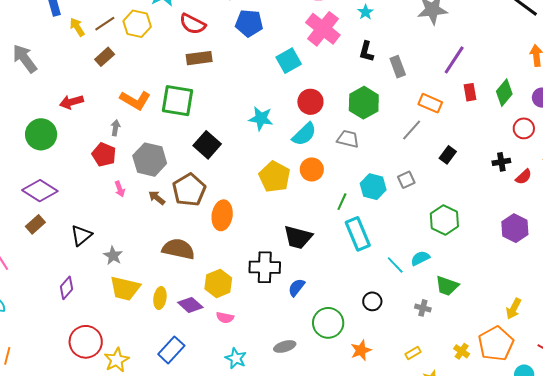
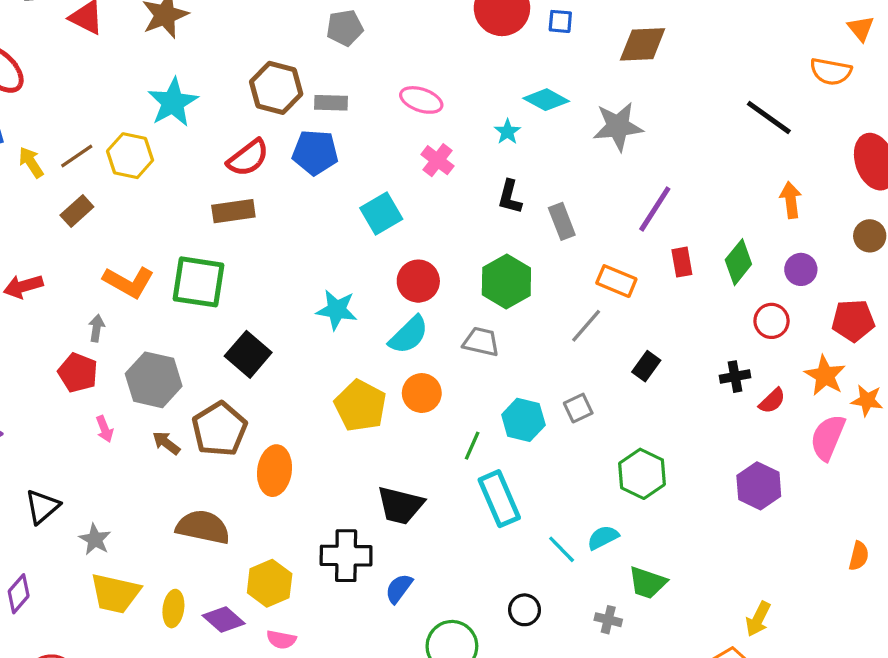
red semicircle: (193, 24) -> (248, 158), moved, turned -64
pink cross: (323, 29) -> (437, 160), size x0.6

